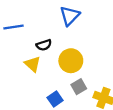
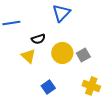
gray square: (79, 87) -> (83, 55), moved

